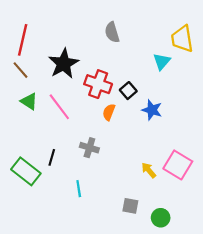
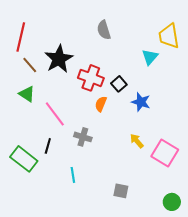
brown line: (20, 70) -> (30, 65), moved
pink line: (59, 107) -> (55, 114), moved
yellow arrow: (149, 170) -> (137, 141), moved
green circle: (161, 218) -> (172, 202), moved

